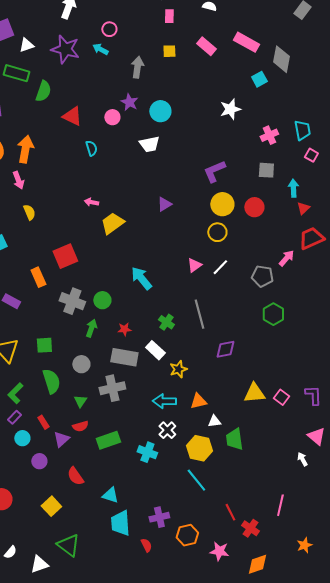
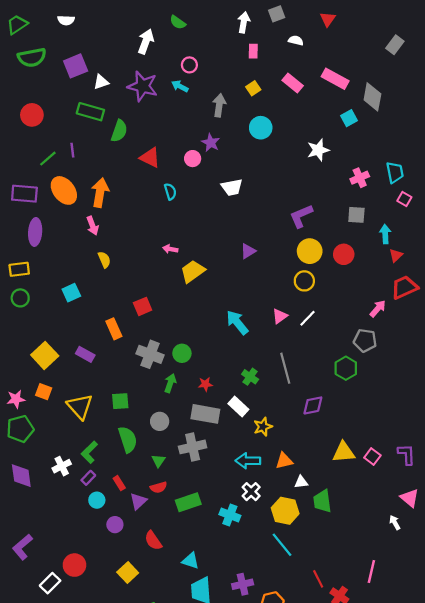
yellow square: (169, 51) -> (253, 88), turned -32
cyan circle: (160, 111) -> (261, 128), moved
red square: (65, 256) -> (143, 306), size x0.7
gray pentagon: (262, 276) -> (365, 341), moved
cyan arrow: (141, 278) -> (237, 322), moved
green hexagon: (273, 314) -> (346, 368), moved

